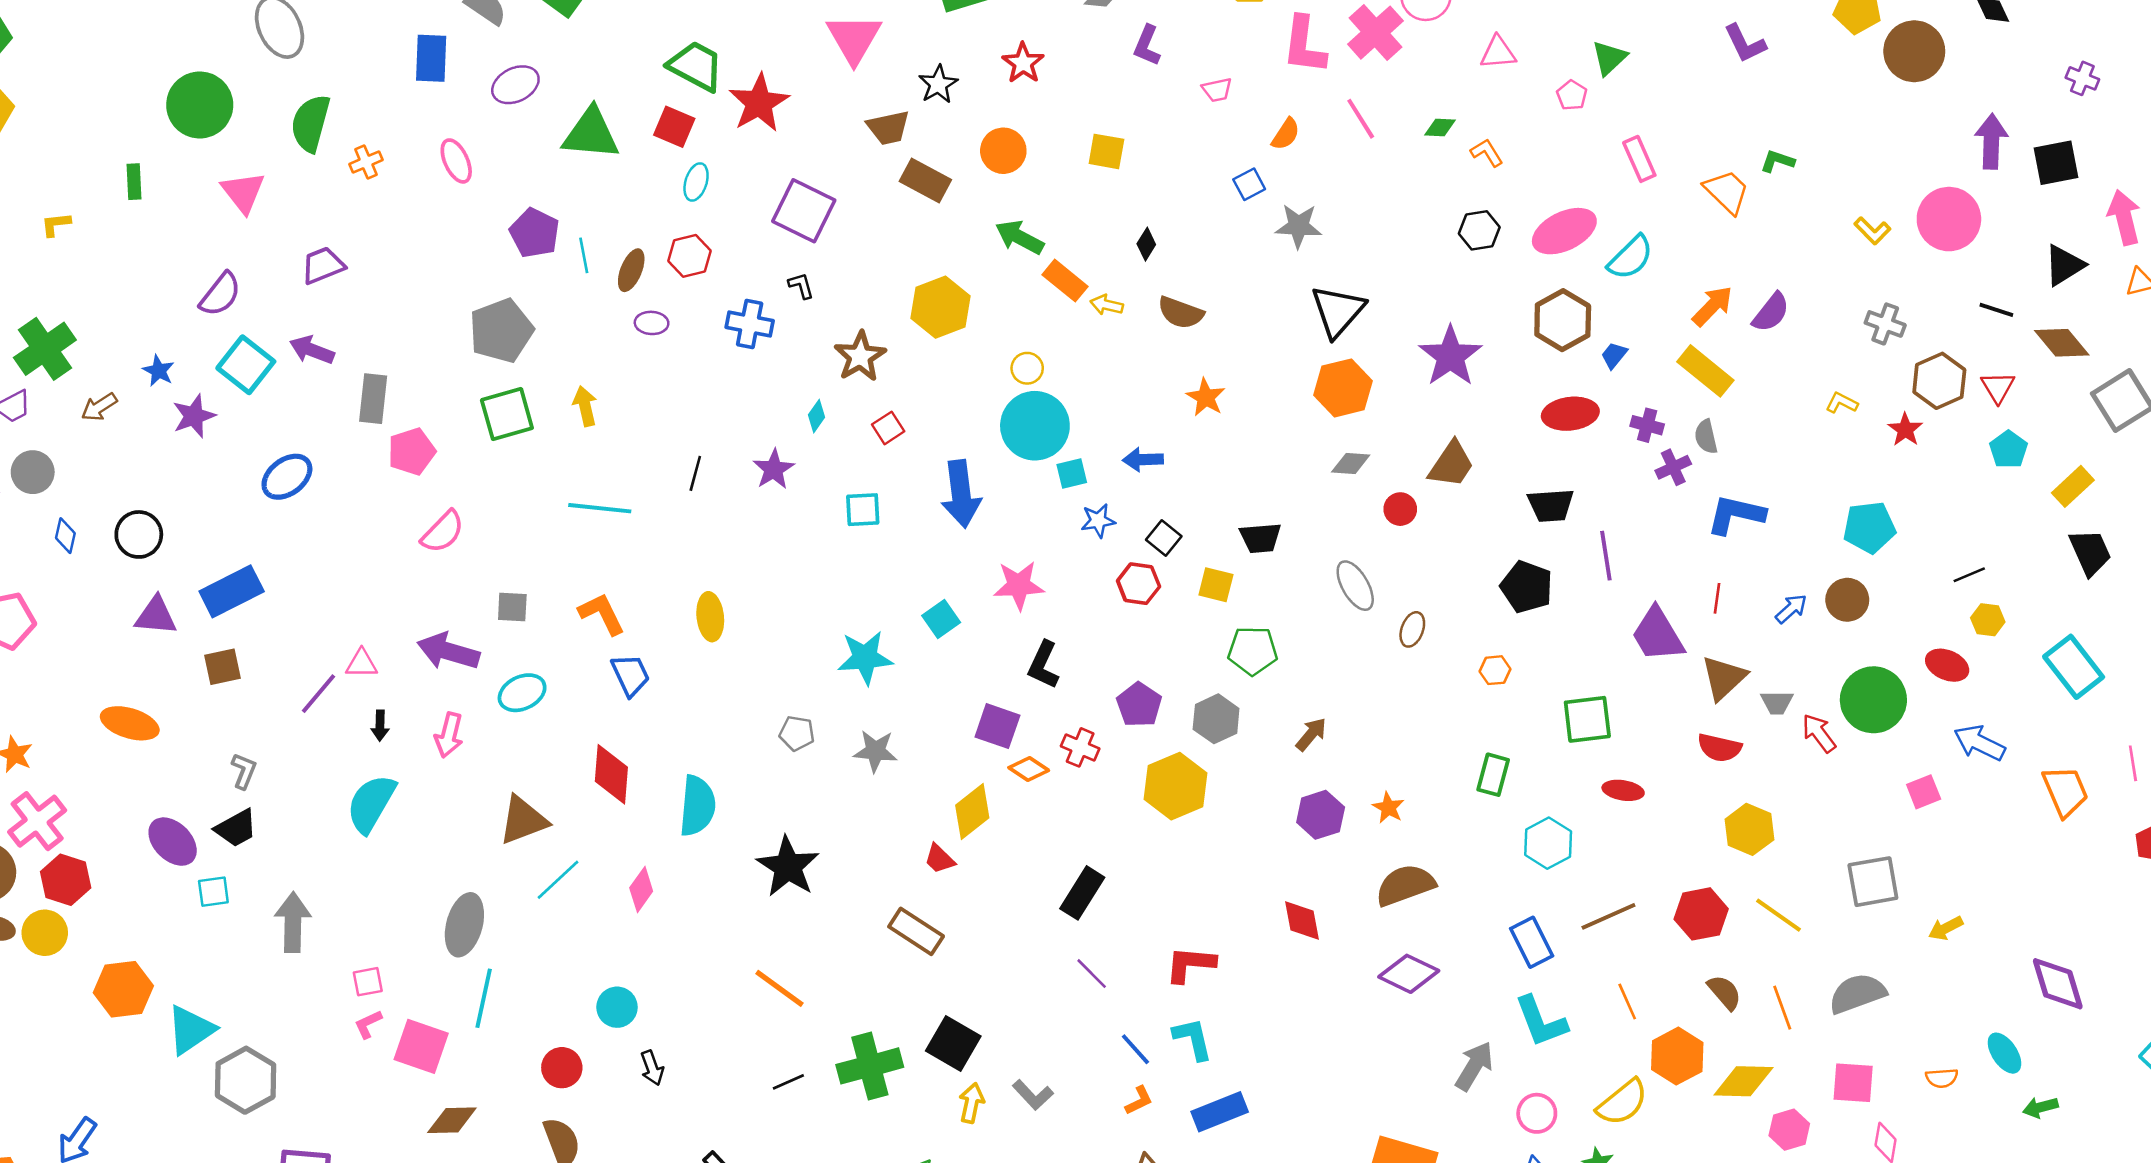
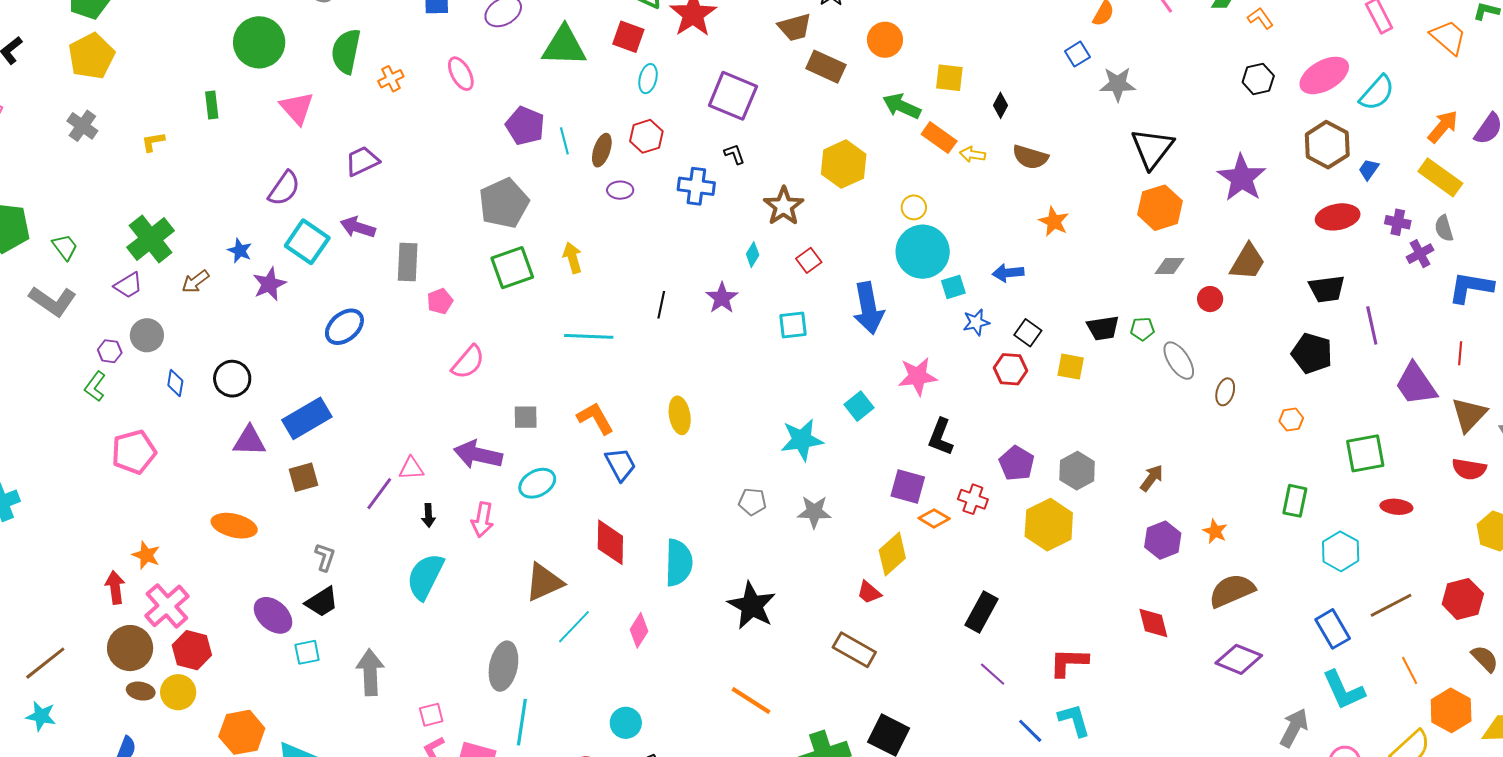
yellow square: (1106, 151) -> (949, 78), moved
pink pentagon: (412, 451) -> (440, 301), size x0.7
green pentagon: (1253, 651) -> (1142, 329), moved, size x0.6

